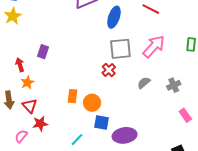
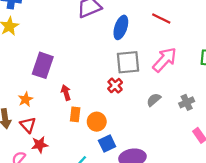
purple rectangle: (43, 52) -> (43, 65), size x1.6
red arrow: (20, 65) -> (66, 93), moved
blue square: (101, 123) -> (107, 143), turned -35

